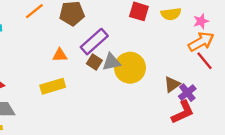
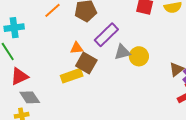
brown square: (94, 62) -> (86, 63), moved, size x1.5
yellow circle: (130, 68) -> (139, 56), size x0.7

